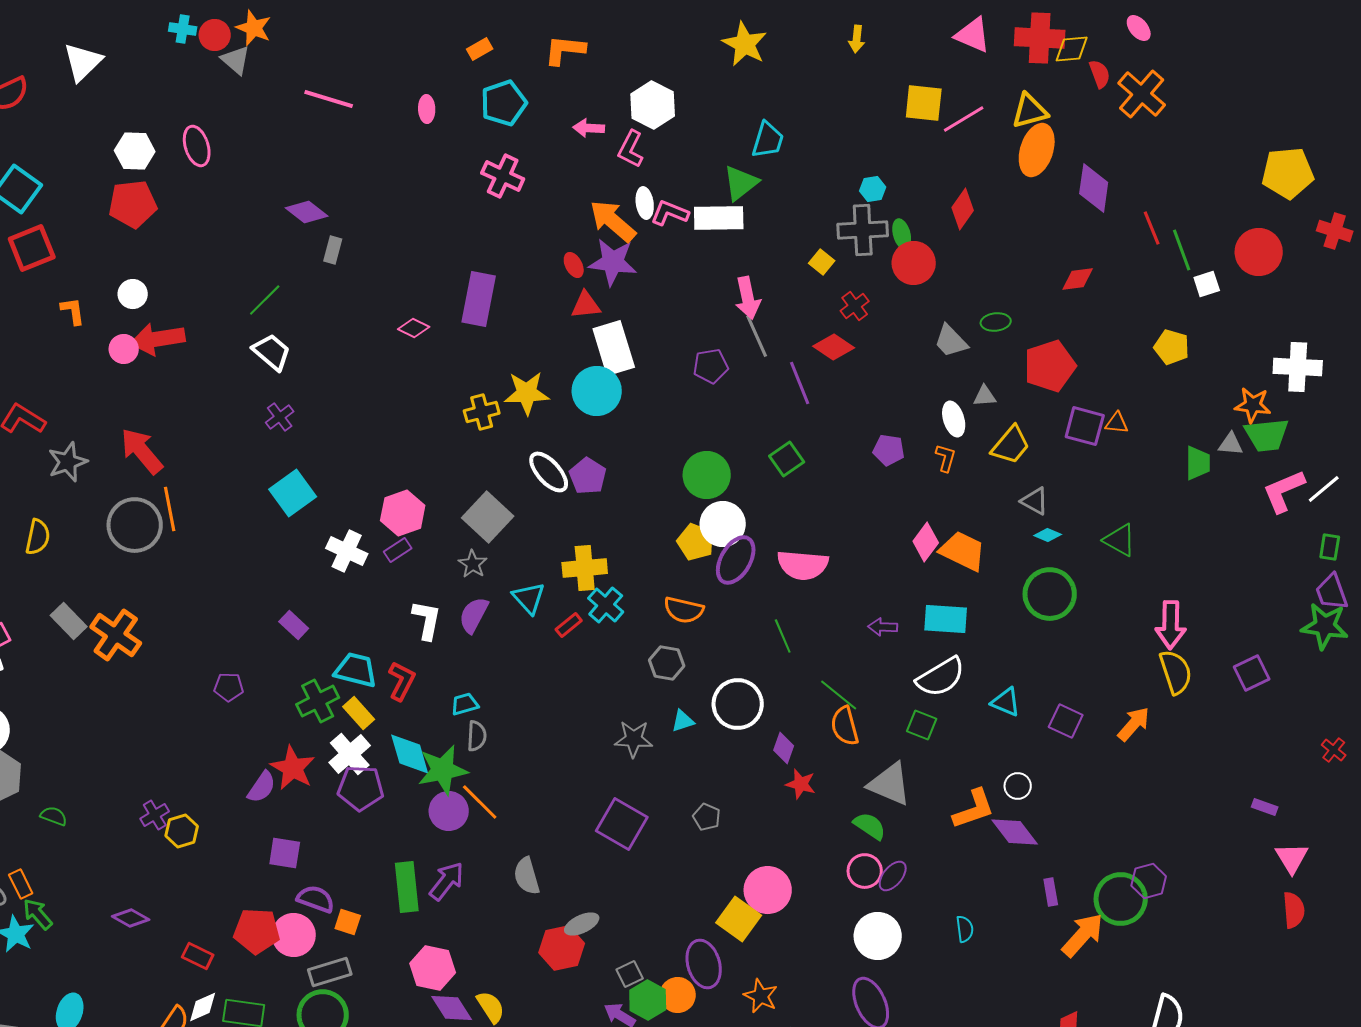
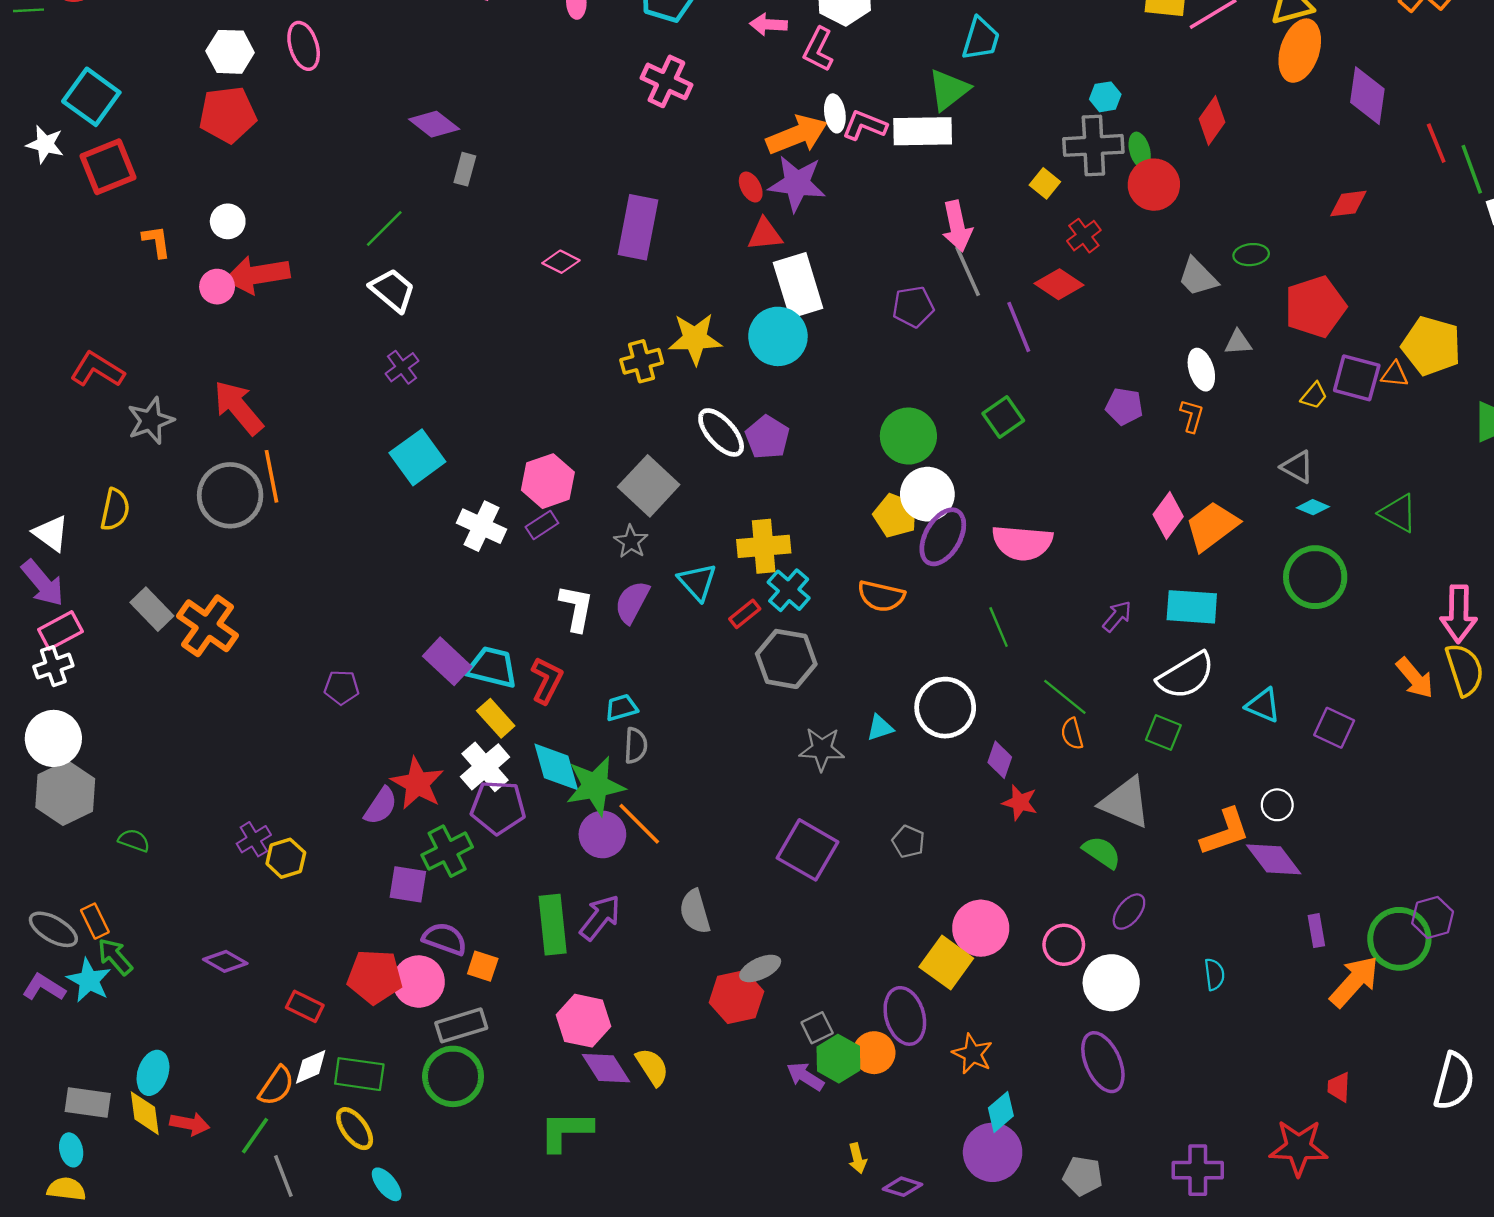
orange arrow: (613, 221) -> (797, 135), turned 117
yellow pentagon: (1172, 347) -> (1431, 346), moved, size x1.4
yellow trapezoid: (1011, 445) -> (1314, 396), moved, size x0.6
orange trapezoid: (963, 551) -> (1212, 526), turned -63
purple rectangle: (294, 625) -> (447, 661), moved, size x1.4
purple arrow: (883, 627) -> (1117, 616), turned 128
gray hexagon: (667, 663) -> (786, 659), moved, size x1.4
green cross: (318, 701) -> (447, 851), moved
orange arrow: (1134, 724) -> (1415, 678), moved, turned 99
orange semicircle: (845, 726) -> (1072, 734), size x0.7
pink circle: (865, 871) -> (1064, 945), moved

